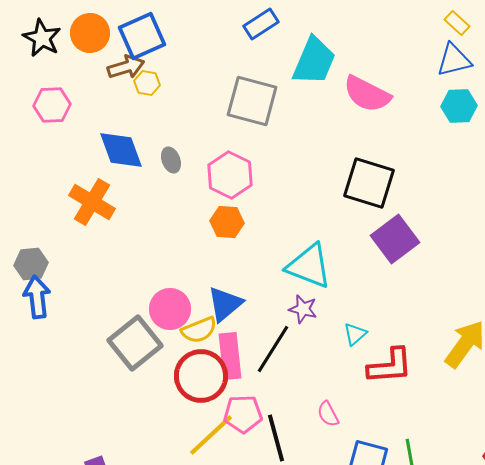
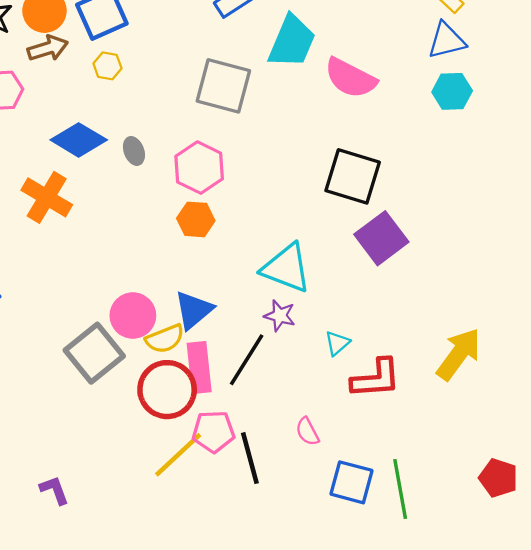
brown arrow: (126, 67) -> (48, 48), moved
blue diamond: (121, 150) -> (79, 140), turned -39

